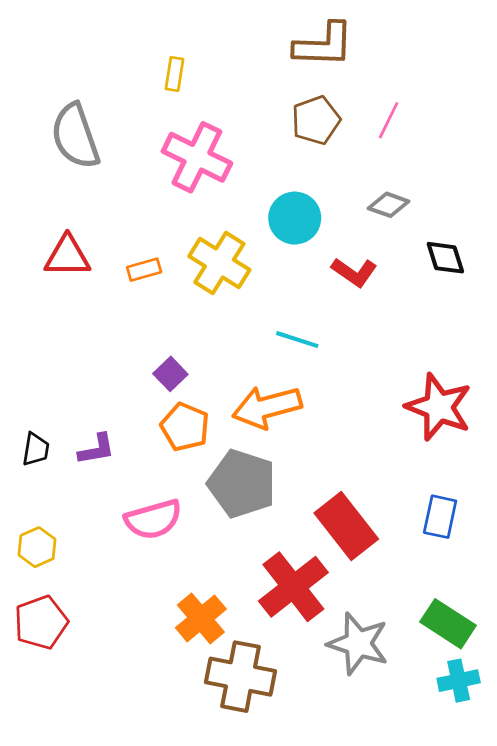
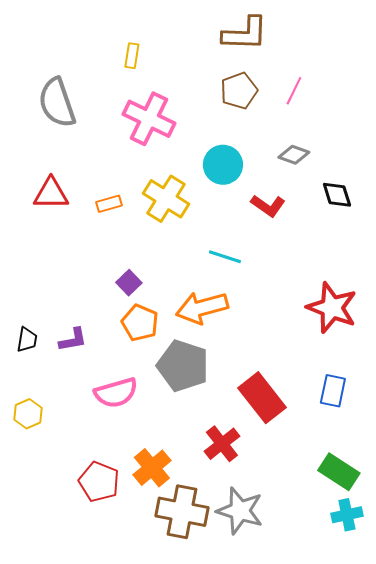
red cross: (293, 587) -> (222, 444), size x0.7
red pentagon: (41, 622) -> (99, 482), moved, turned -30
gray star: (358, 644) -> (240, 511), moved

